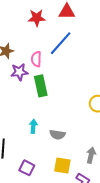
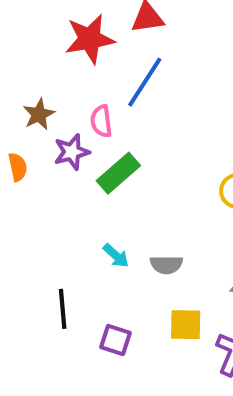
red star: (37, 18) -> (90, 39), size x1.4
green rectangle: (41, 86) -> (118, 173), turned 70
cyan arrow: (33, 126) -> (116, 256), turned 136

